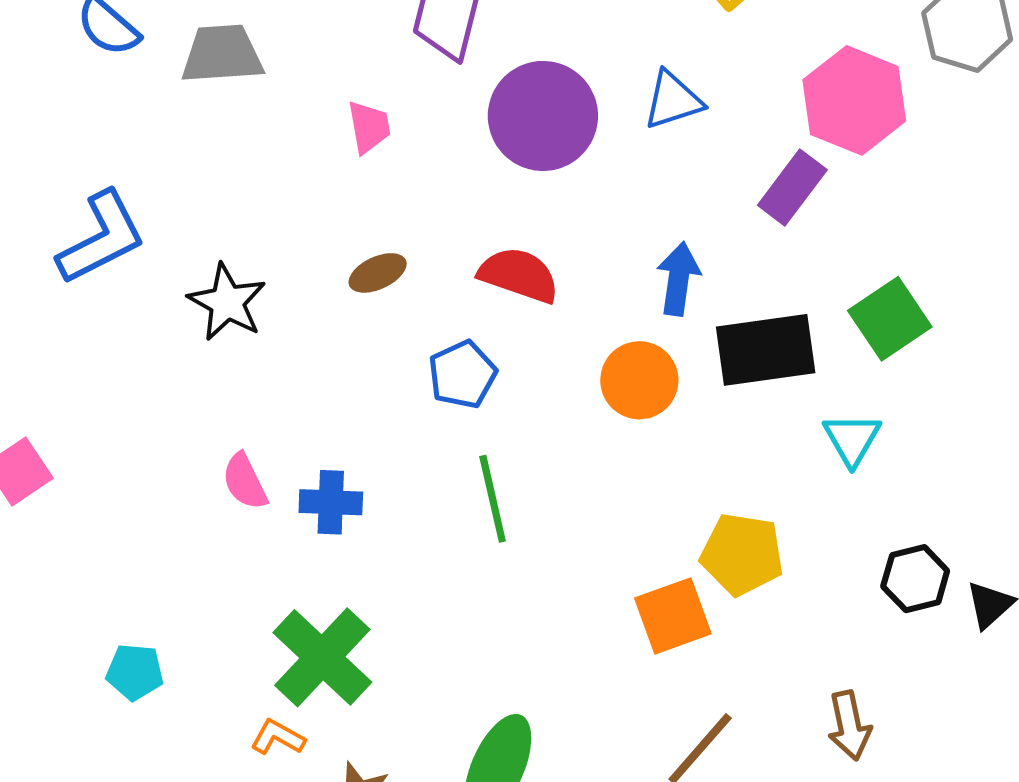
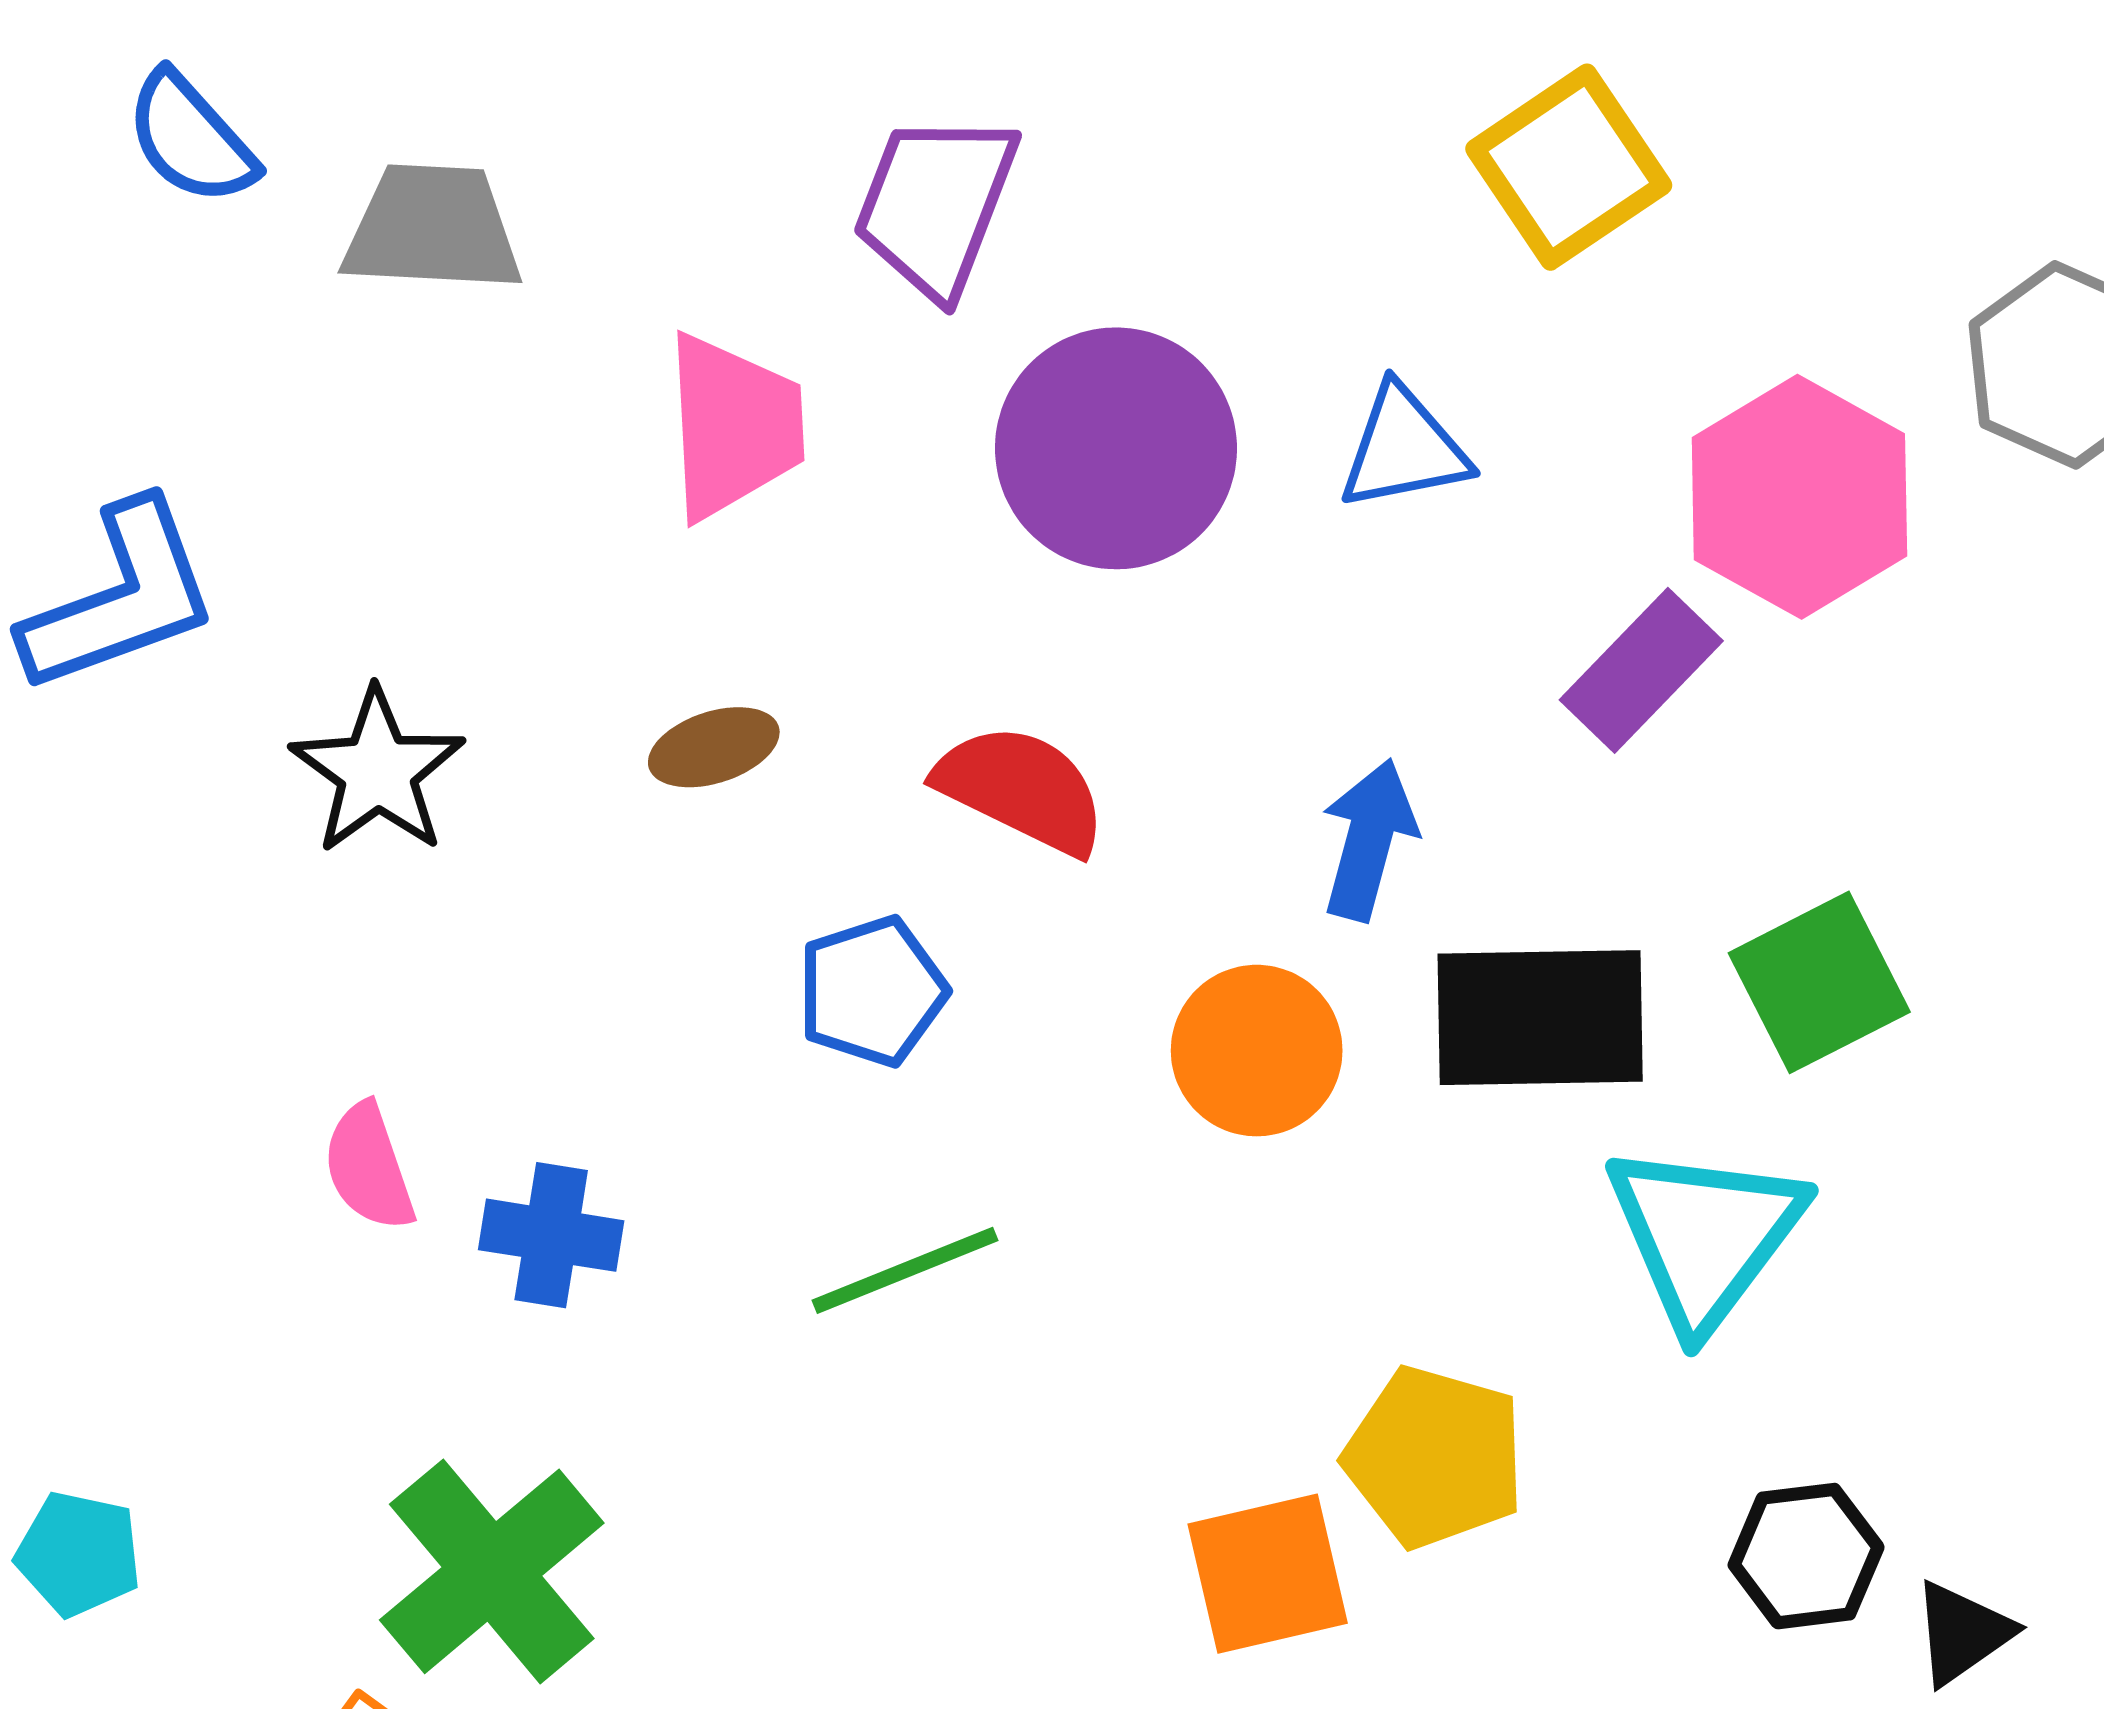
pink trapezoid: (369, 127) -> (734, 426), size x1.6
cyan triangle: (852, 439) -> (1705, 1235), size x1.6
green line: (493, 499) -> (905, 1270), turned 74

